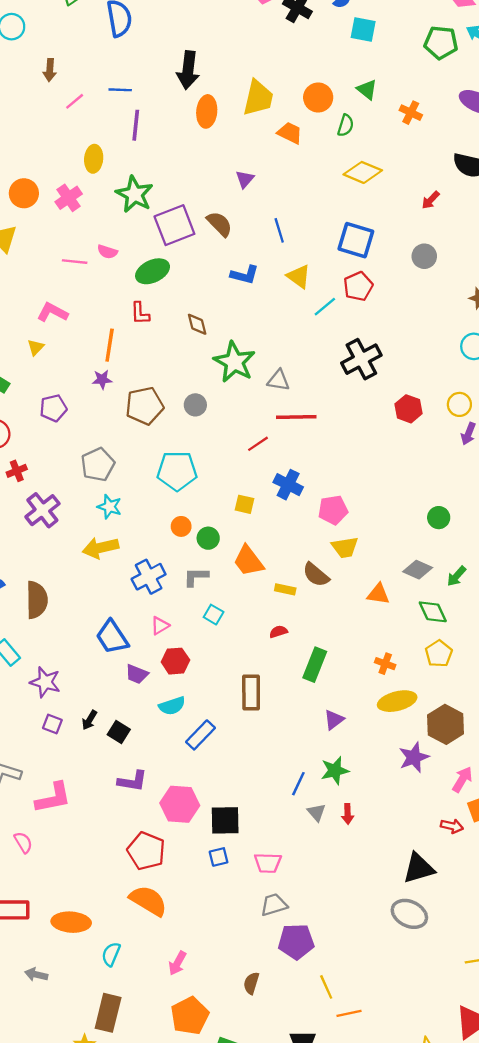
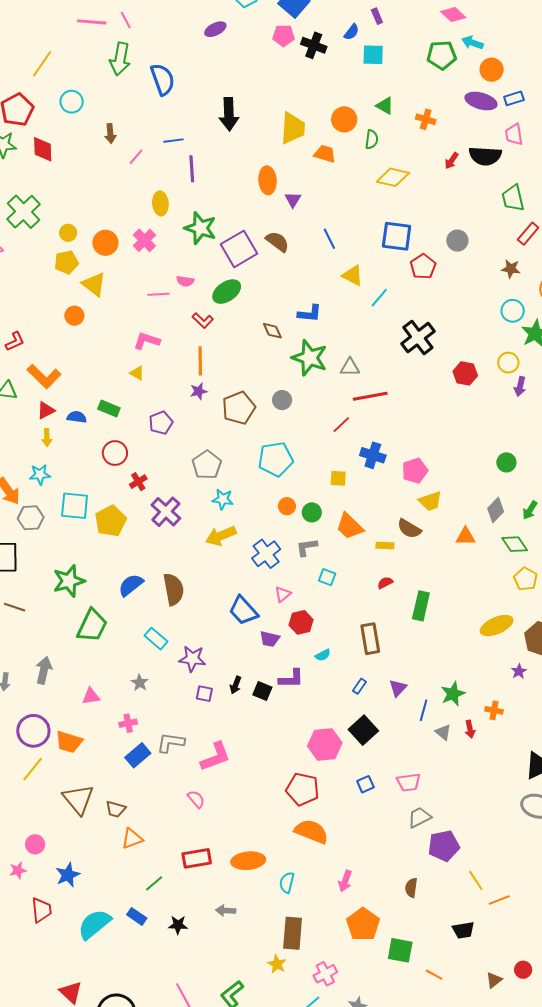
orange ellipse: (207, 111) -> (268, 180), moved
red arrow: (431, 200) -> (451, 161), moved
blue L-shape: (245, 275) -> (310, 313), moved
red pentagon: (358, 286) -> (423, 266), moved
red L-shape: (140, 313) -> (203, 320), moved, turned -35
yellow triangle: (36, 347) -> (137, 373), turned -35
gray diamond: (418, 570) -> (496, 510), turned -60
orange cross: (385, 664) -> (494, 710), moved
cyan semicircle: (172, 706) -> (323, 655), moved, size x0.7
purple triangle: (334, 720) -> (398, 688), moved
blue rectangle: (201, 735) -> (359, 686), moved, size x0.6
purple star: (414, 757) -> (519, 671), size x0.6
purple L-shape: (132, 781) -> (291, 679), moved
black square: (225, 820) -> (363, 730), moved, turned -32

